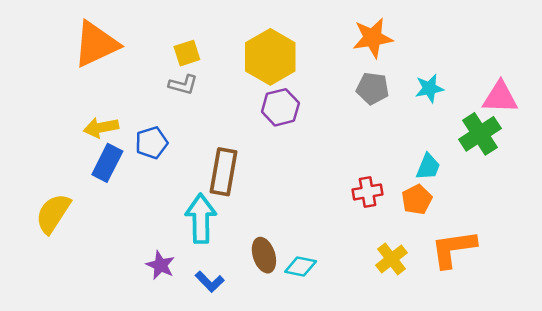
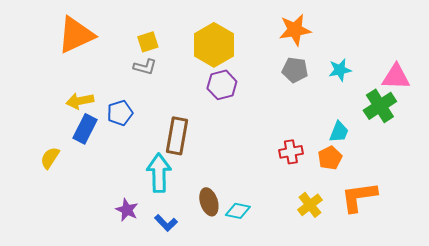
yellow semicircle: (53, 213) -> (50, 158), moved, size x0.7

